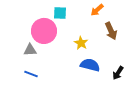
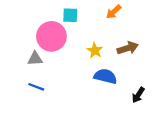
brown arrow: (111, 31) -> (128, 48), moved, turned -84
black arrow: (118, 73) -> (138, 95), moved

